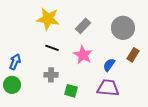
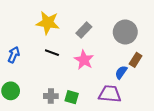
blue arrow: (15, 62) -> (14, 55), moved
blue semicircle: (109, 65) -> (121, 72), moved
gray cross: (51, 75) -> (51, 96), moved

